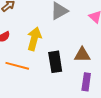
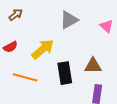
yellow arrow: (34, 39) -> (43, 49), turned 35

